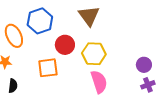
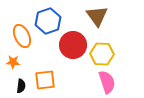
red circle: (65, 45) -> (73, 45), size x1.4
orange square: (48, 68) -> (45, 80), moved

